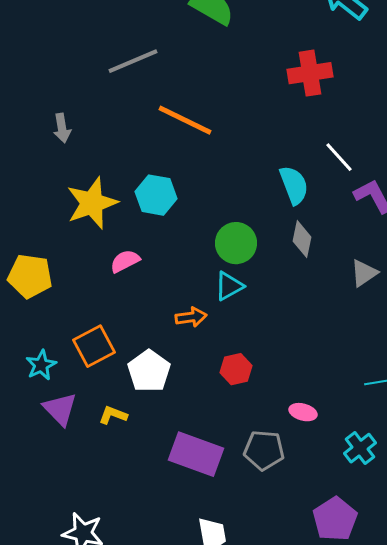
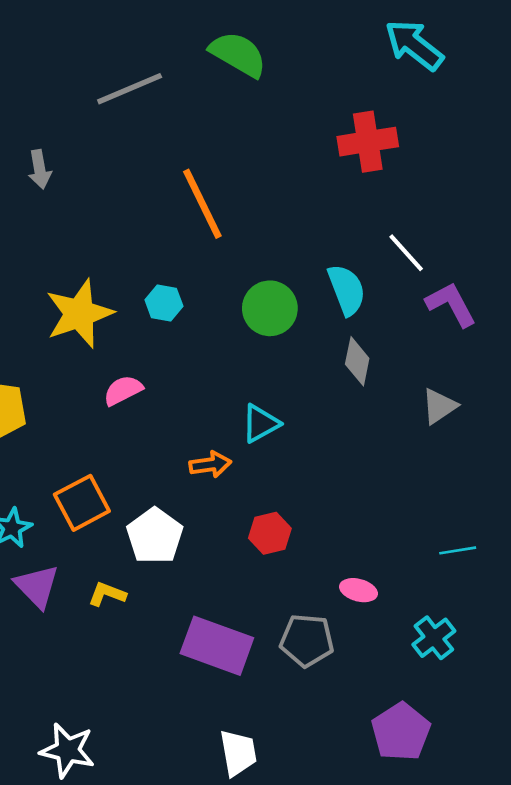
gray line: (133, 61) -> (130, 89), moved
orange line: (185, 120) -> (202, 204), turned 38
gray arrow: (62, 128) -> (40, 169), moved
cyan hexagon: (156, 195) -> (164, 303), size x0.7
green circle: (236, 243) -> (270, 308), moved

